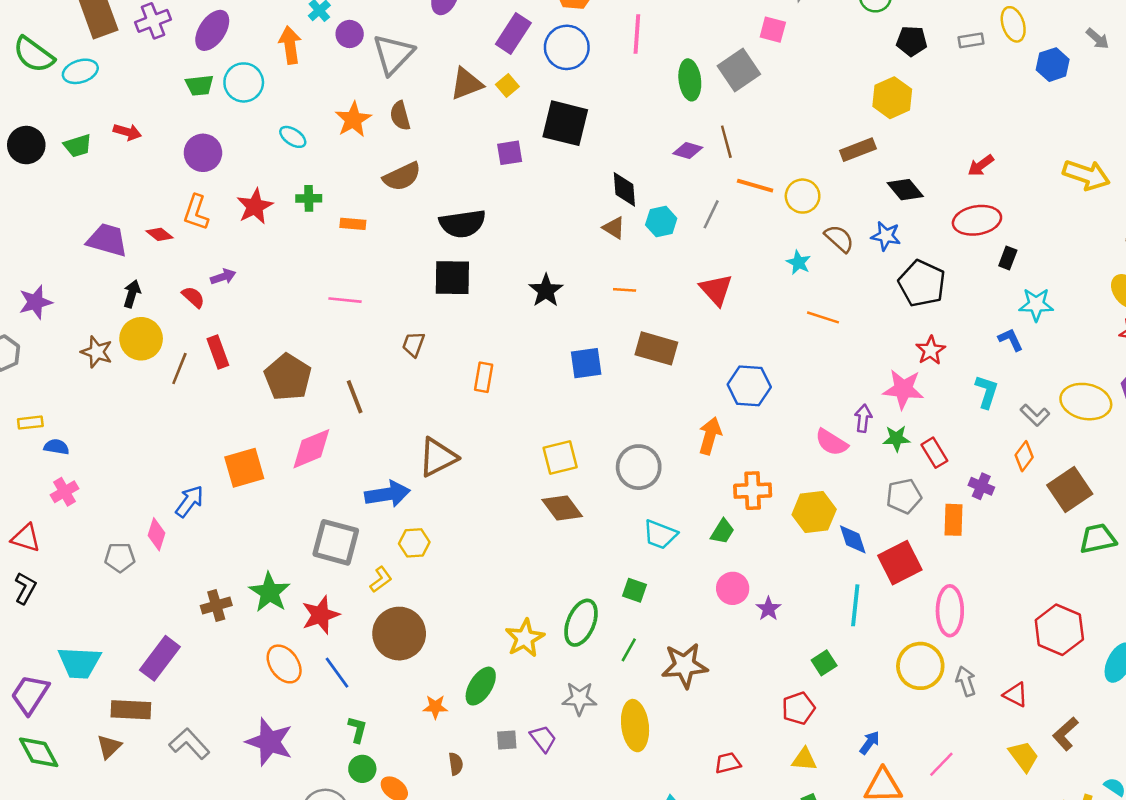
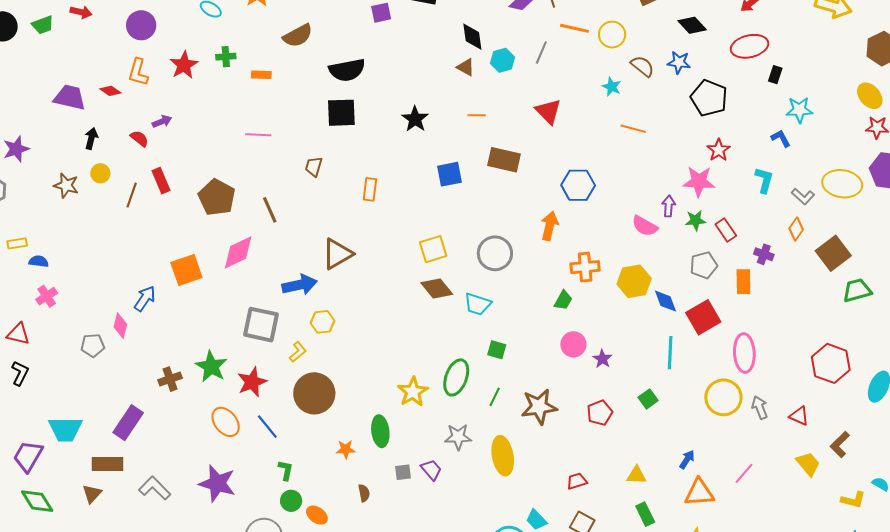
yellow circle: (141, 339) -> (100, 173), size x0.6
cyan trapezoid: (660, 534) -> (478, 304), moved
green ellipse: (481, 686) -> (380, 431), turned -36
red pentagon: (798, 708) -> (600, 413), moved

